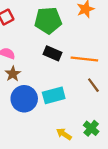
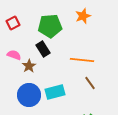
black rectangle: (53, 53) -> (43, 49), moved, turned 35
brown star: (13, 74) -> (29, 66), moved

